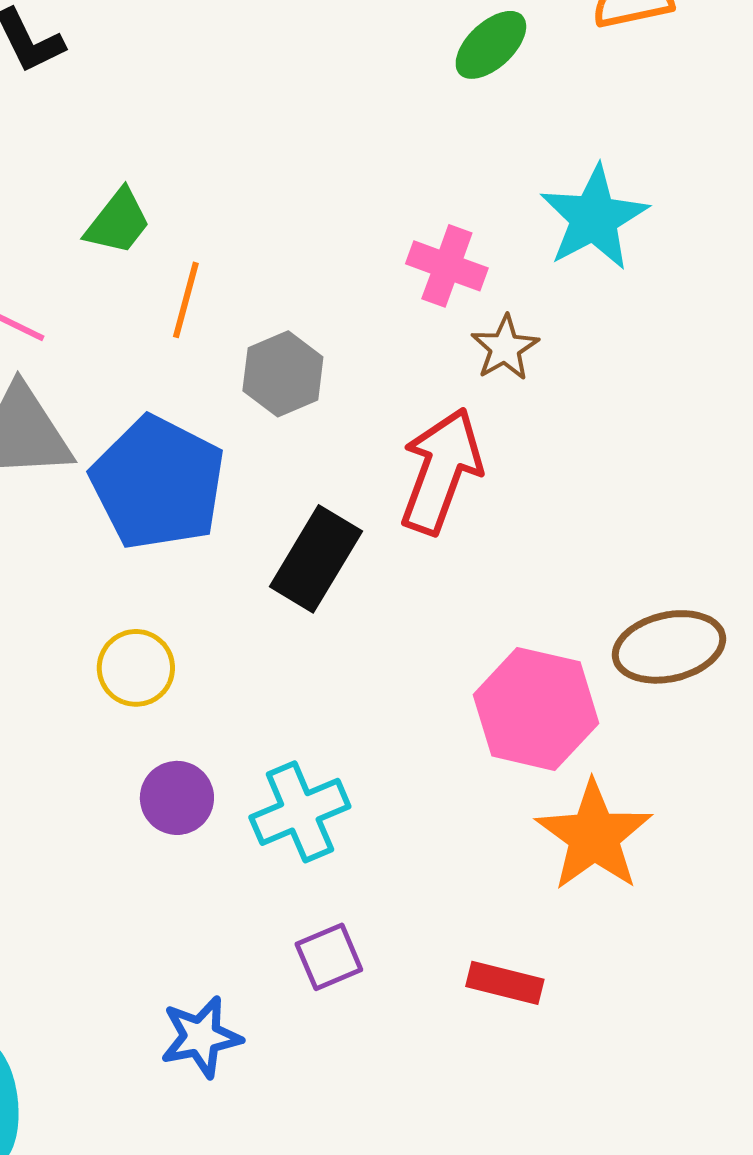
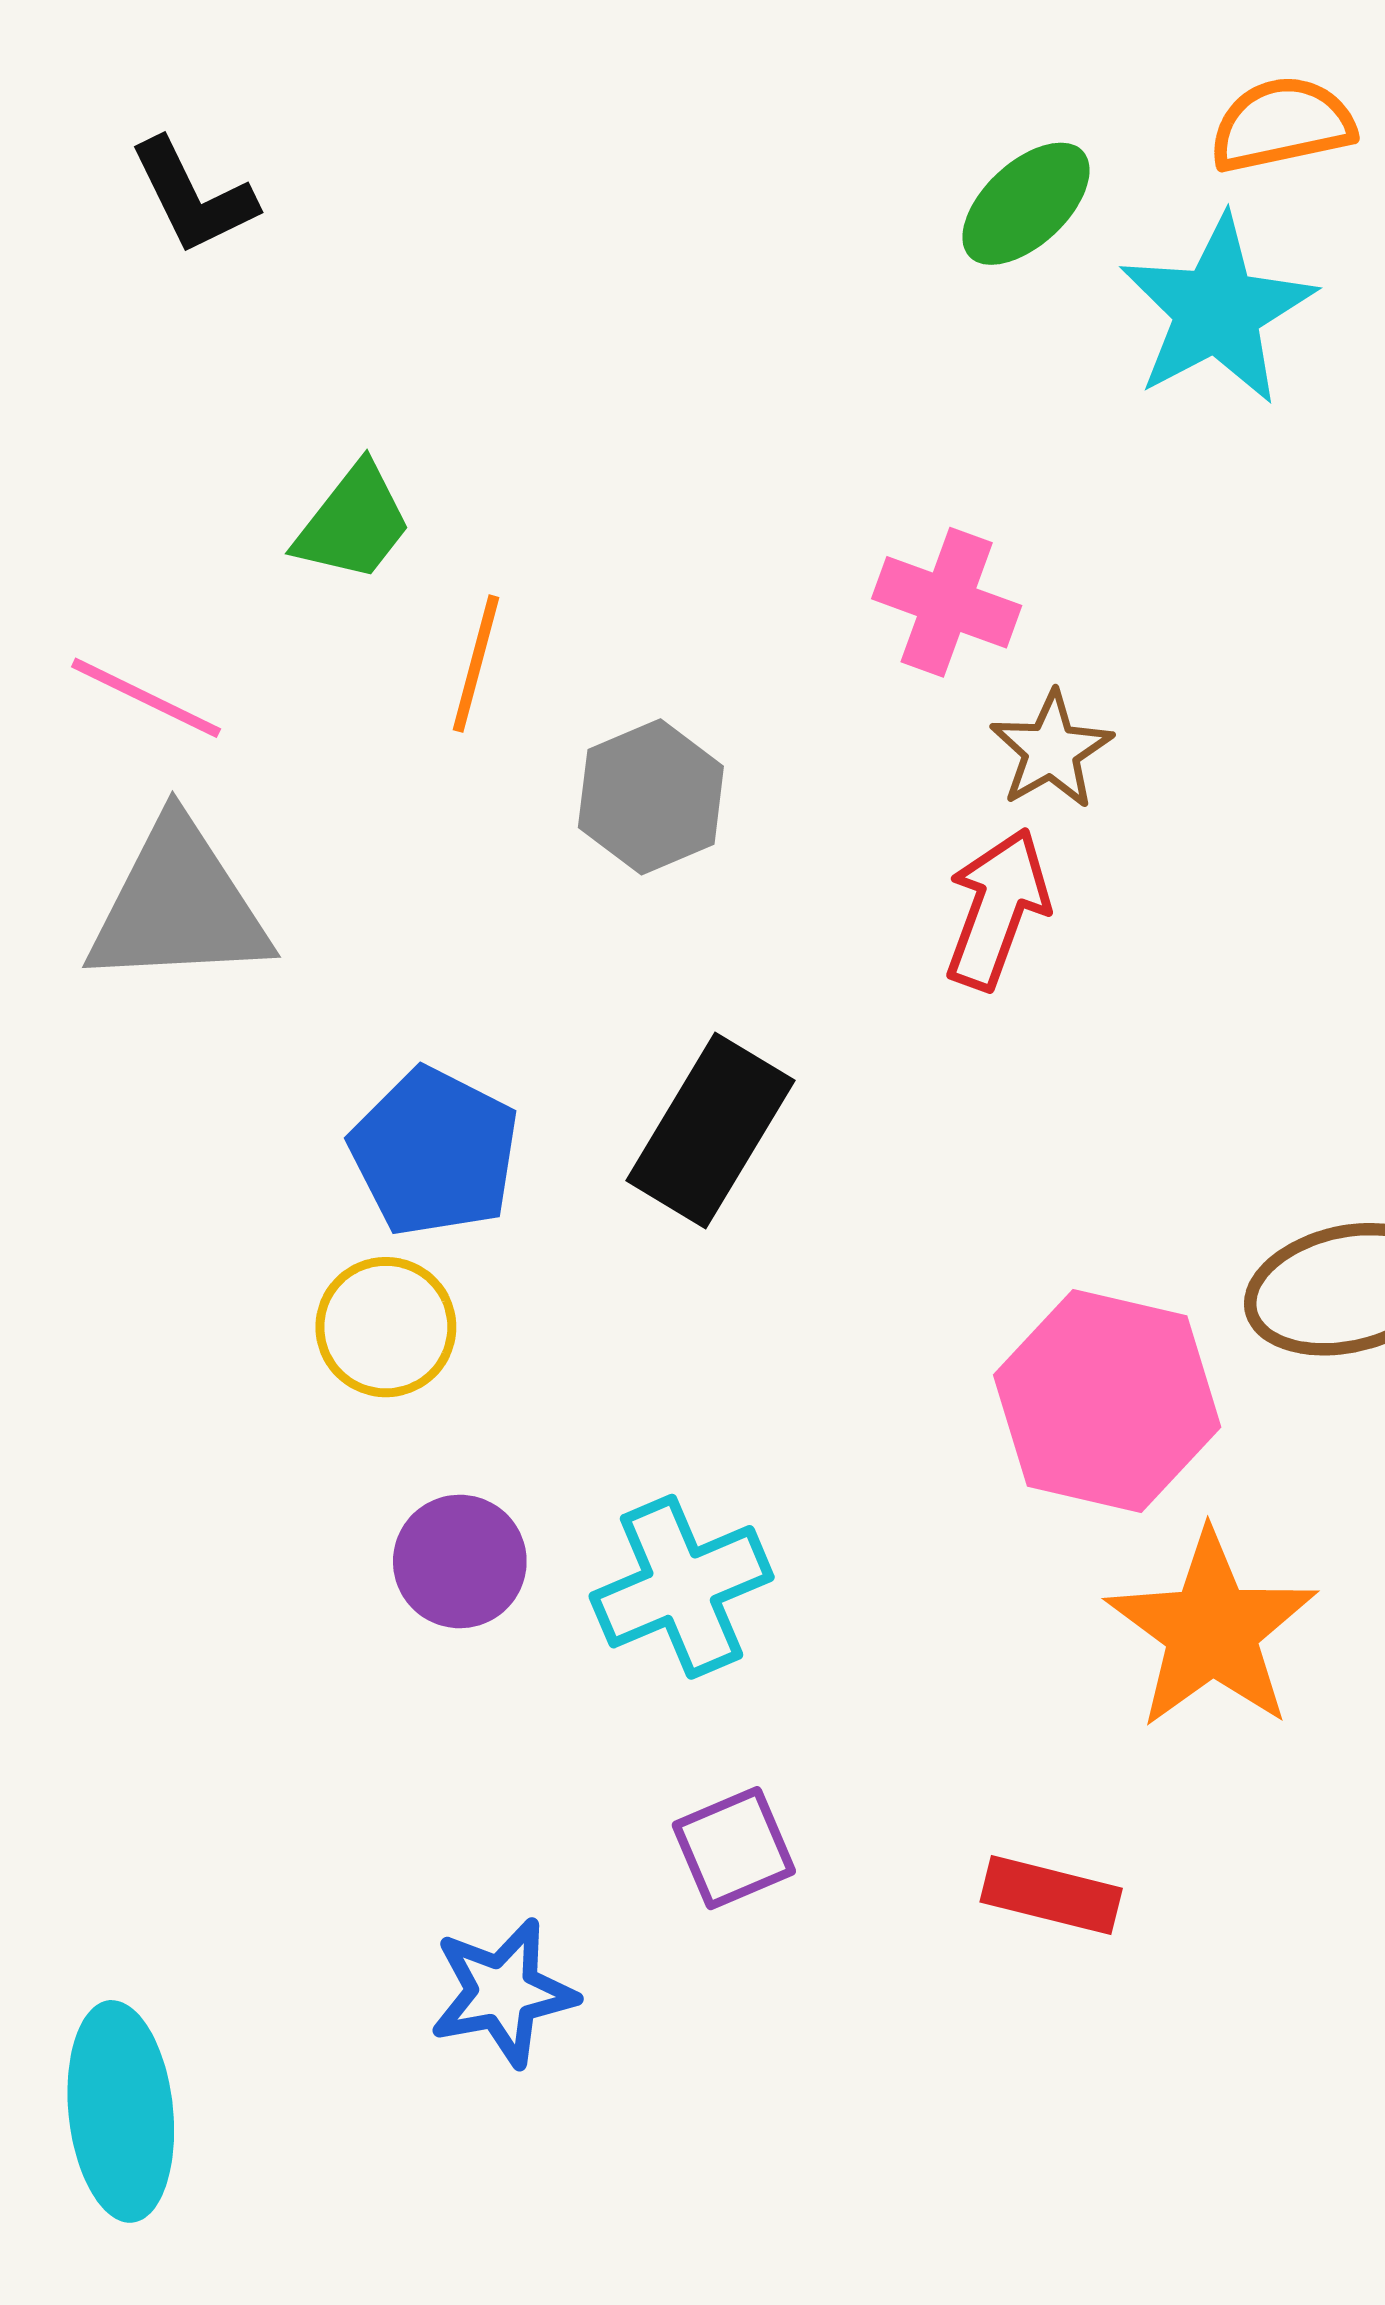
cyan star: (594, 218) -> (1217, 310), moved
red arrow: (441, 471) -> (997, 909), moved, size x0.7
blue pentagon: (158, 483) -> (435, 1152), moved, size x0.7

